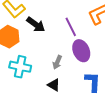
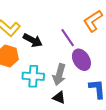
gray arrow: (57, 62) -> (59, 75), size x1.5
cyan cross: (20, 67) -> (33, 76), moved

